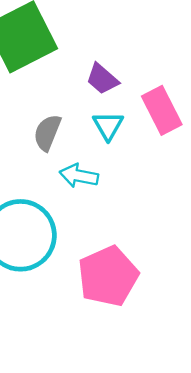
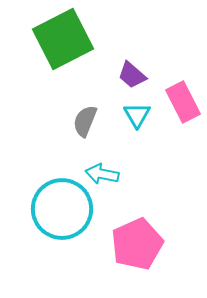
cyan arrow: (79, 176) -> (102, 174), moved

